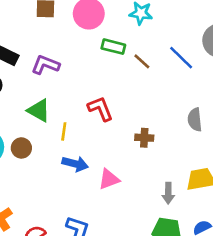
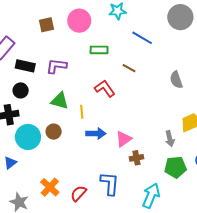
green rectangle: (113, 47) -> (99, 50), moved
blue line: (181, 58) -> (142, 38), moved
brown line: (142, 61) -> (129, 68), moved
brown cross: (144, 138) -> (136, 158), moved

